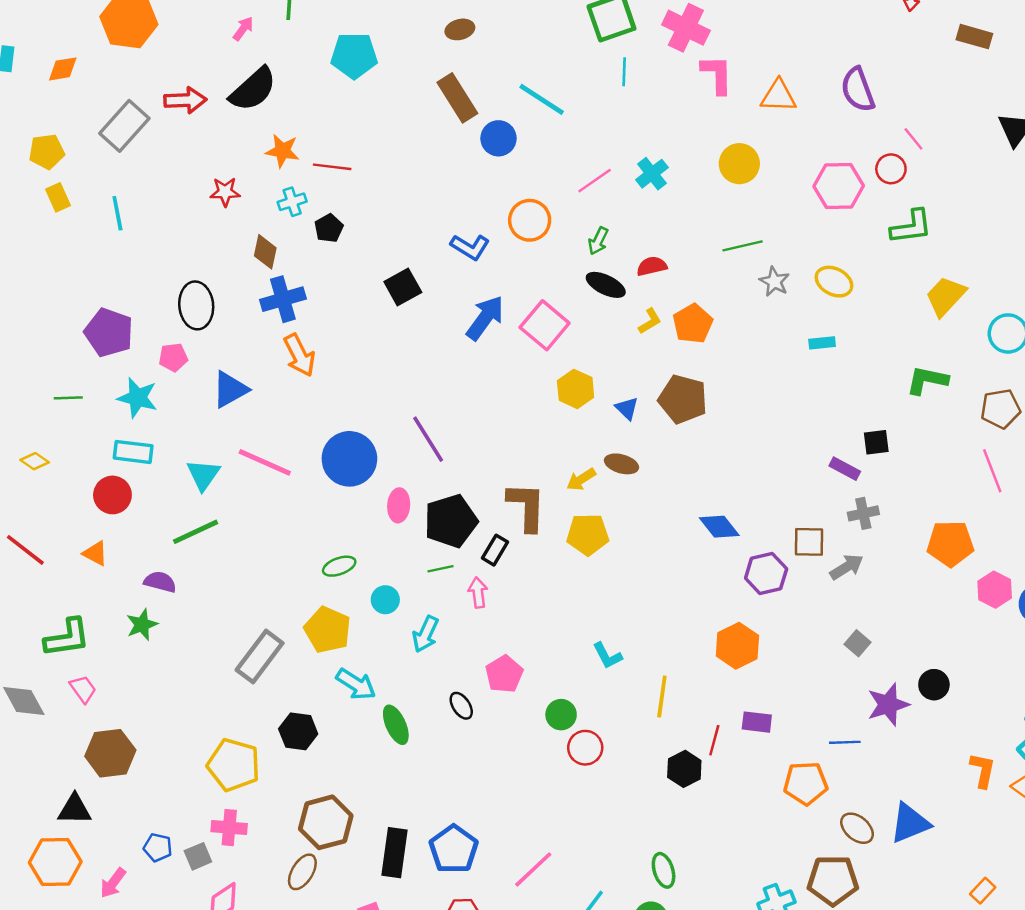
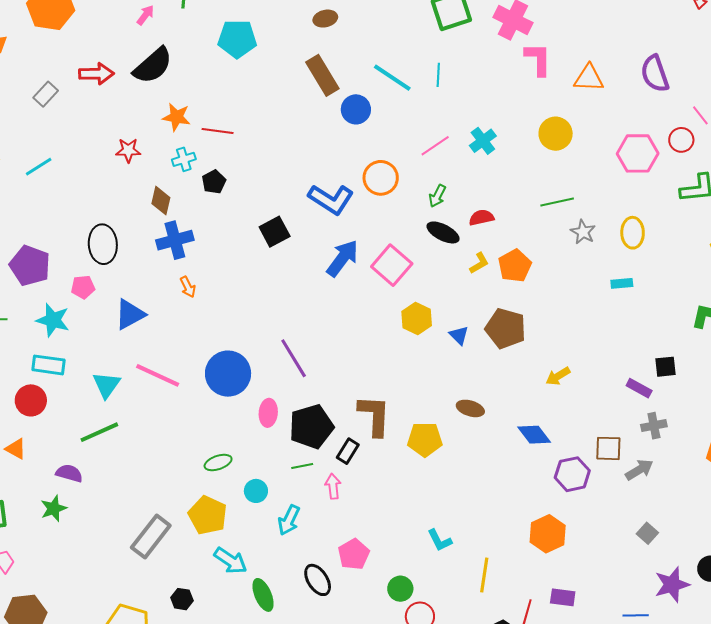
cyan line: (624, 72) -> (438, 75), moved
gray rectangle: (124, 126) -> (46, 94), size x0.6
cyan line: (117, 213) -> (39, 167), turned 68
blue L-shape: (470, 247) -> (331, 199), size x1.4
yellow ellipse: (834, 282) -> (633, 233), turned 60
orange arrow: (299, 355) -> (188, 287), size x0.6
brown ellipse: (621, 464) -> (470, 408), moved
yellow arrow: (581, 479) -> (558, 376), moved
black ellipse: (461, 706) -> (318, 580), size x1.4
black hexagon: (298, 731) -> (182, 599), size x0.7

